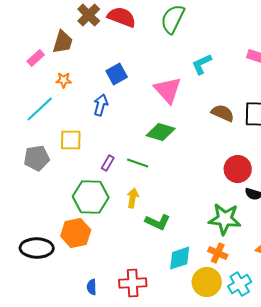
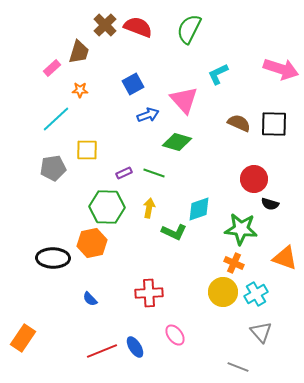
blue arrow: (101, 105) -> (148, 115), moved, turned 55
purple rectangle: (108, 163) -> (124, 173), turned 35
cyan diamond: (180, 258) -> (199, 209), moved
blue semicircle: (92, 287) -> (90, 299), moved, turned -42

